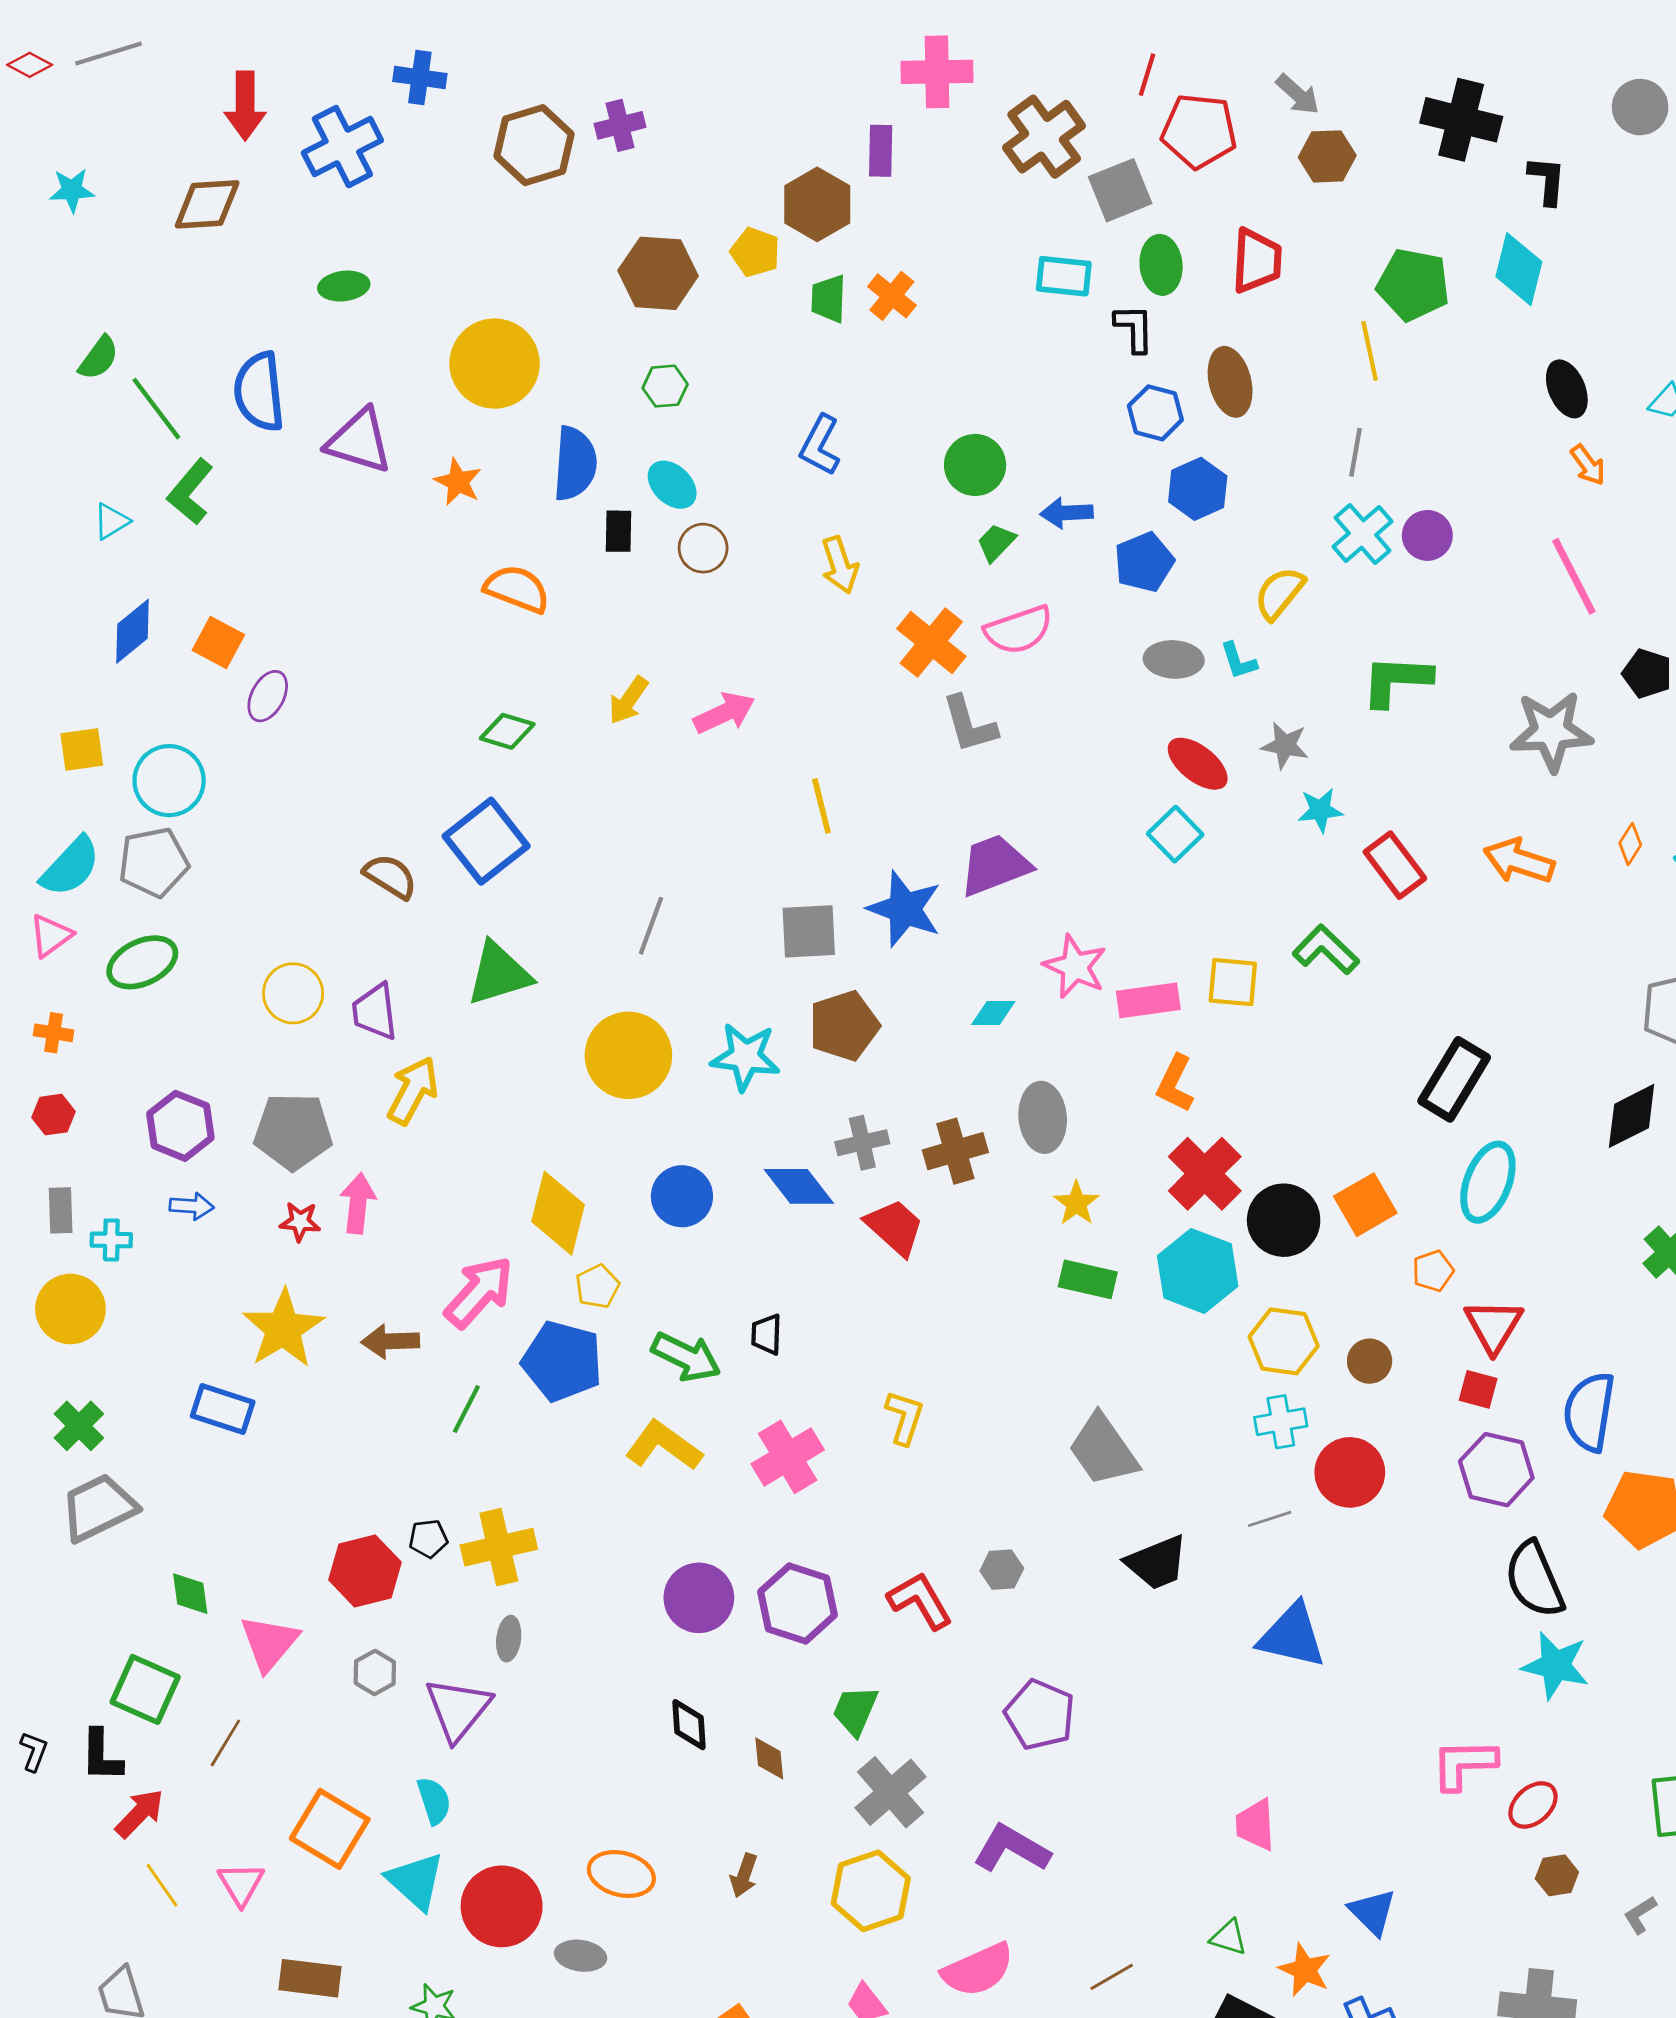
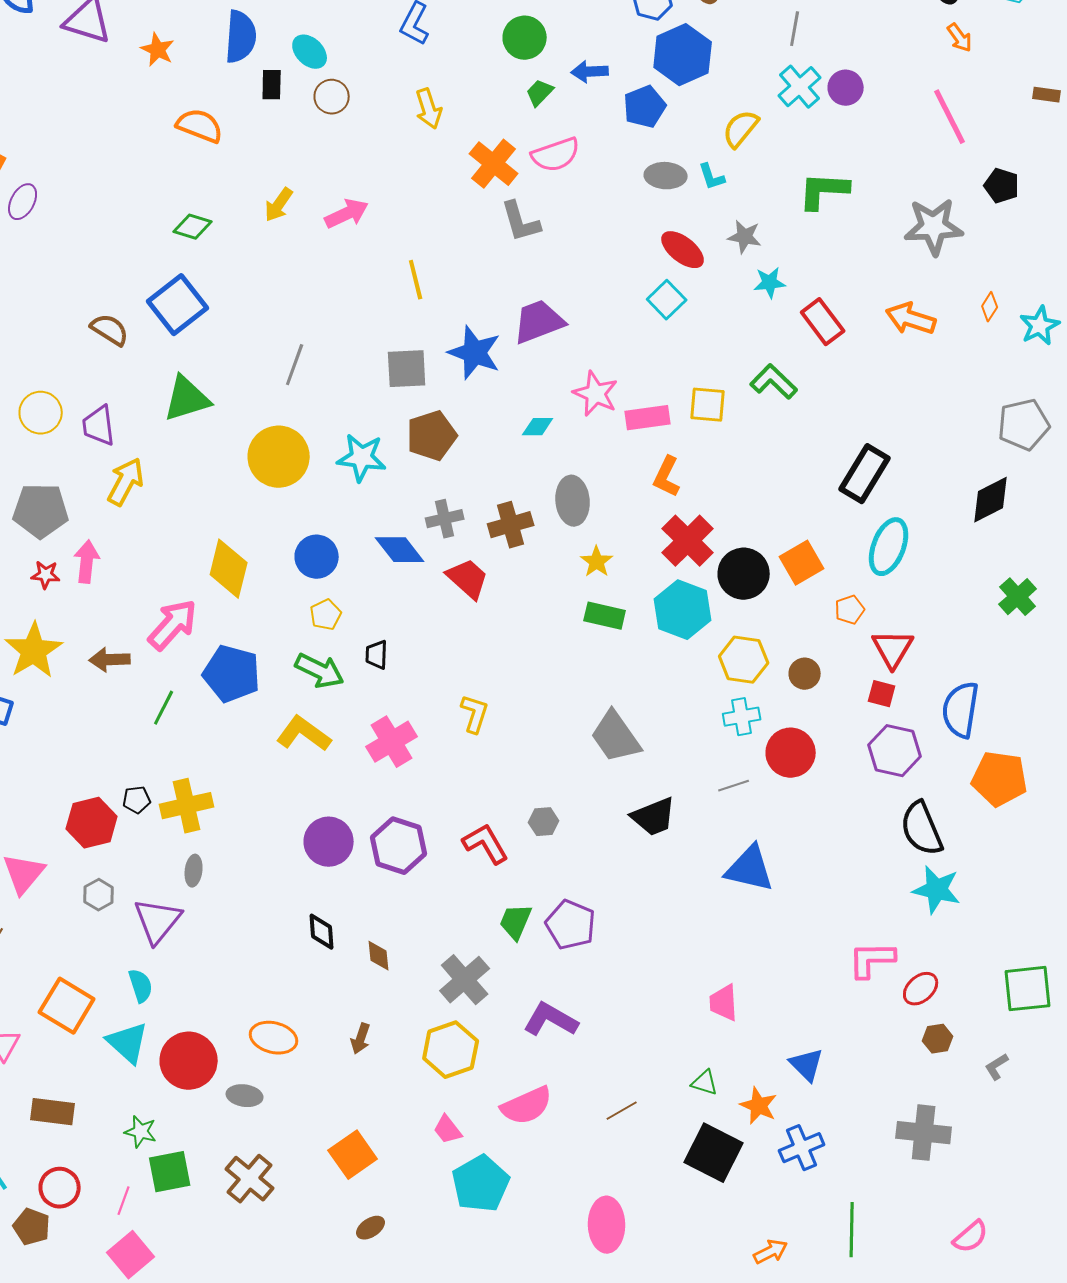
blue hexagon: (1198, 489) -> (683, 55), size x1.4
yellow pentagon: (597, 1286) -> (326, 615), moved
green trapezoid: (855, 1711) -> (516, 922), moved

